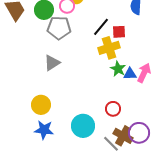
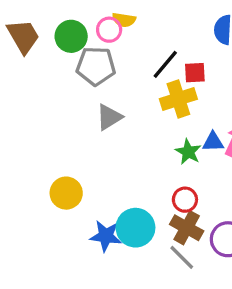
gray triangle: (52, 63) -> (109, 117), moved
green star: (118, 69) -> (188, 152), moved
blue star: (44, 130) -> (106, 236), moved
brown cross: (123, 136) -> (187, 228), moved

